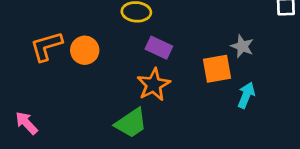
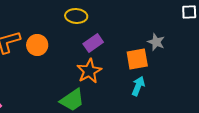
purple rectangle: (159, 48) -> (93, 43), turned -60
cyan arrow: (246, 95) -> (138, 86), moved

